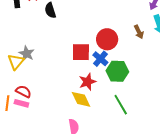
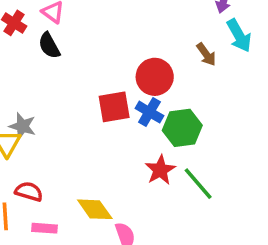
red star: (87, 82) -> (160, 170), moved
yellow diamond: (81, 99) -> (95, 209), moved
pink rectangle: (21, 103) -> (45, 228), moved

